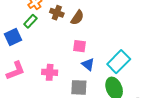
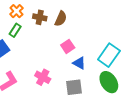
pink square: (79, 46) -> (68, 46), turned -32
pink cross: (50, 72) -> (43, 77), turned 35

